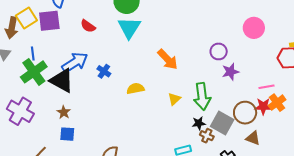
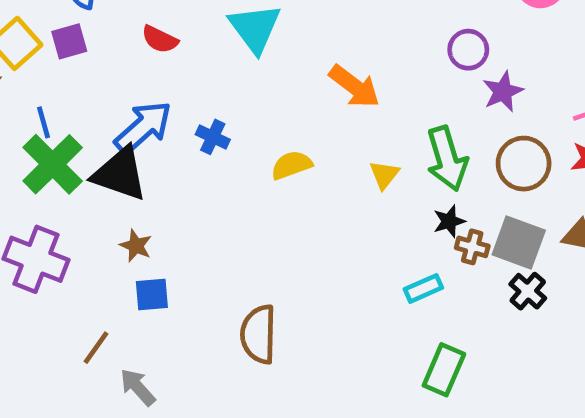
purple square: (49, 21) -> (69, 41), size x0.7
brown circle: (245, 113) -> (524, 164), moved
gray square: (222, 123) -> (519, 242), moved

